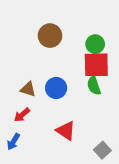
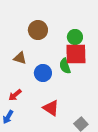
green semicircle: (94, 86) -> (65, 66), moved
brown triangle: (28, 89) -> (20, 58), moved

